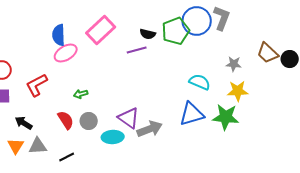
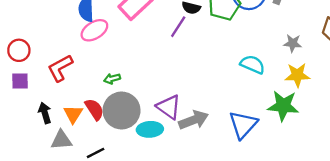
purple line: (137, 50) -> (178, 27), turned -42
blue triangle: (192, 114) -> (243, 125), moved, turned -32
gray circle: (89, 121) -> (122, 110), size x1.8
black arrow: (24, 123) -> (45, 113), turned 42
orange triangle: (16, 146) -> (73, 114), moved

